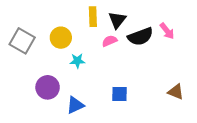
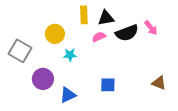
black triangle: (117, 20) -> (106, 18), turned 42
gray square: (22, 41) -> (20, 51), moved

